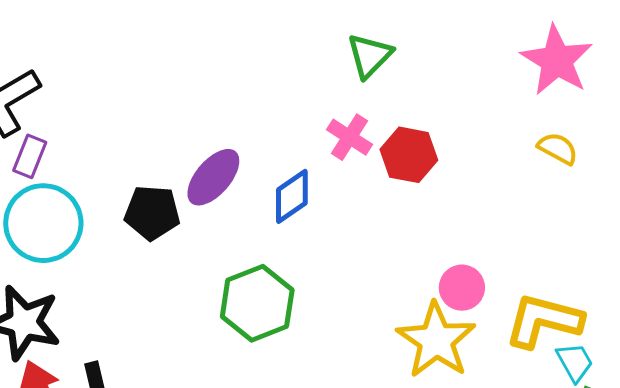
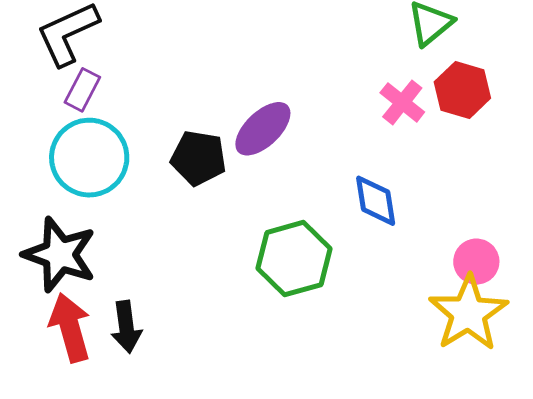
red hexagon: (409, 155) -> (462, 90), moved
blue diamond: (292, 196) -> (376, 201), moved, turned -70
pink circle: (462, 288) -> (476, 262), moved

